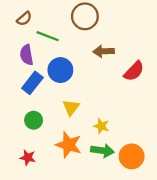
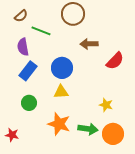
blue circle: (60, 70) -> (62, 68), moved
yellow triangle: (71, 107) -> (61, 92), turned 49
yellow star: (101, 126) -> (106, 105), moved
red star: (28, 158) -> (12, 135), moved

